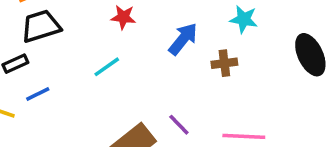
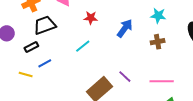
brown cross: (224, 63) -> (158, 42), moved

